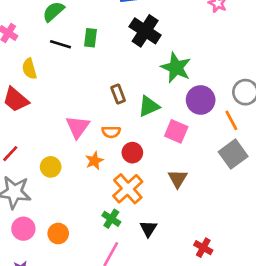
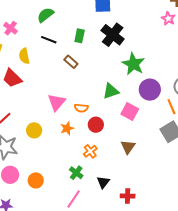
green rectangle: (91, 38) -> (80, 36), moved
brown rectangle: (118, 94) -> (71, 62), moved, turned -32
orange cross: (128, 189) -> (90, 151), size x0.6
red cross: (203, 248) -> (128, 196), moved, turned -32

